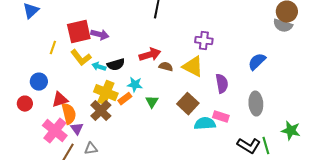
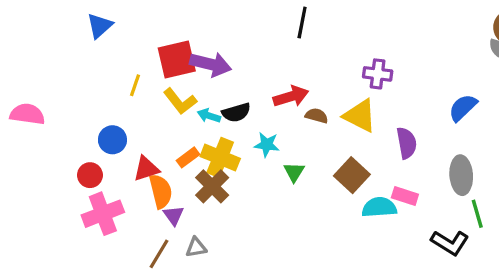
purple arrow: (100, 35) -> (211, 64), size x1.4
orange rectangle: (125, 99) -> (188, 157), moved
pink cross: (55, 131) -> (103, 214), moved, turned 30
green line: (266, 146) -> (477, 214), moved

